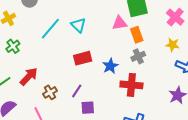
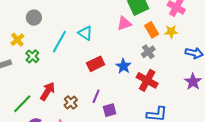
orange rectangle: (137, 35) -> (152, 30), moved
yellow star: (173, 45) -> (171, 32), moved
green cross: (13, 46) -> (32, 56), moved
red cross: (131, 85) -> (147, 80), turned 35

